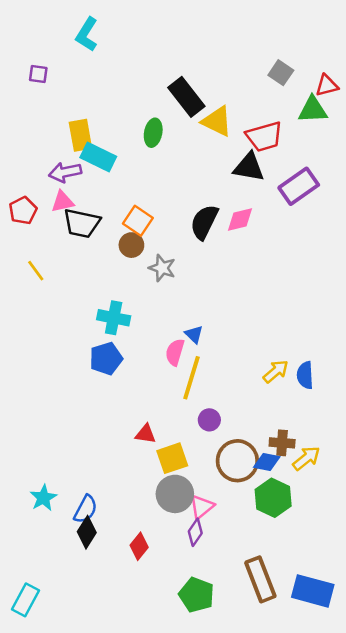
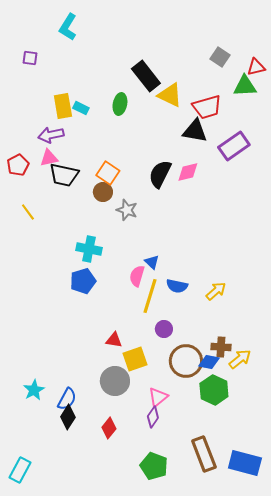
cyan rectangle: (98, 157) -> (81, 108), moved, size x0.6
blue semicircle: (305, 375) -> (177, 286), moved, turned -75
gray circle: (175, 494) -> (115, 381), moved

